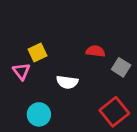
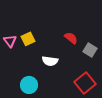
red semicircle: (95, 51) -> (71, 38), turned 32
pink triangle: (21, 71) -> (10, 41), moved

